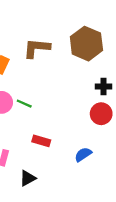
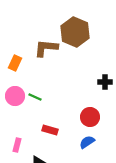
brown hexagon: (86, 44) -> (75, 32), moved
red circle: (101, 114) -> (90, 117), moved

